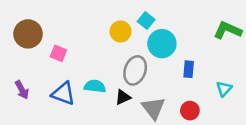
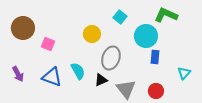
green L-shape: (228, 30) -> (166, 15), moved
yellow circle: (121, 31) -> (92, 34), moved
cyan circle: (162, 44) -> (146, 36), moved
cyan semicircle: (95, 86) -> (78, 71), turned 54

